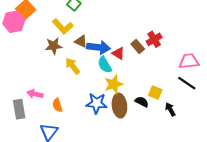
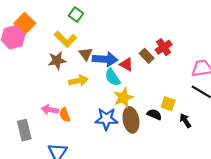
brown triangle: (81, 41) -> (86, 54), turned 32
yellow arrow: (73, 66) -> (78, 81), turned 120
pink arrow: (35, 94) -> (50, 110), moved
orange semicircle: (57, 105) -> (65, 115), moved

